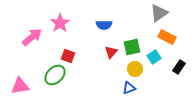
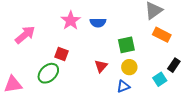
pink star: (60, 23) -> (71, 21), moved
red triangle: (111, 52) -> (101, 66), moved
cyan square: (154, 57) -> (160, 79), moved

